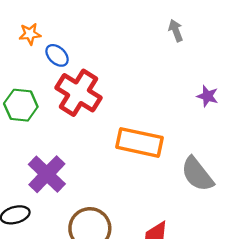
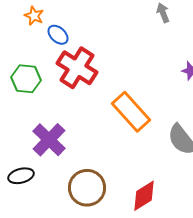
orange star: (30, 34) -> (34, 16), turned 30
orange rectangle: (140, 142) -> (131, 112), turned 36

